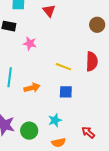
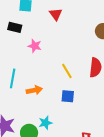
yellow line: (63, 67) -> (67, 71), turned 35
cyan star: (55, 120) -> (45, 123), moved

